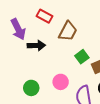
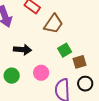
black arrow: (36, 45) -> (23, 50), moved

